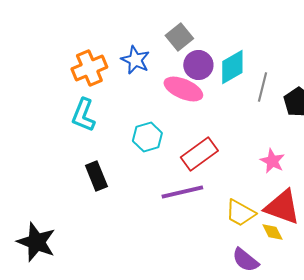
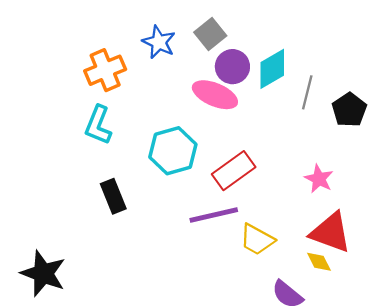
blue star: (135, 60) -> (159, 42), moved
cyan hexagon: (147, 137) -> (173, 151), size x1.4
yellow trapezoid: (240, 213) -> (257, 240), moved

